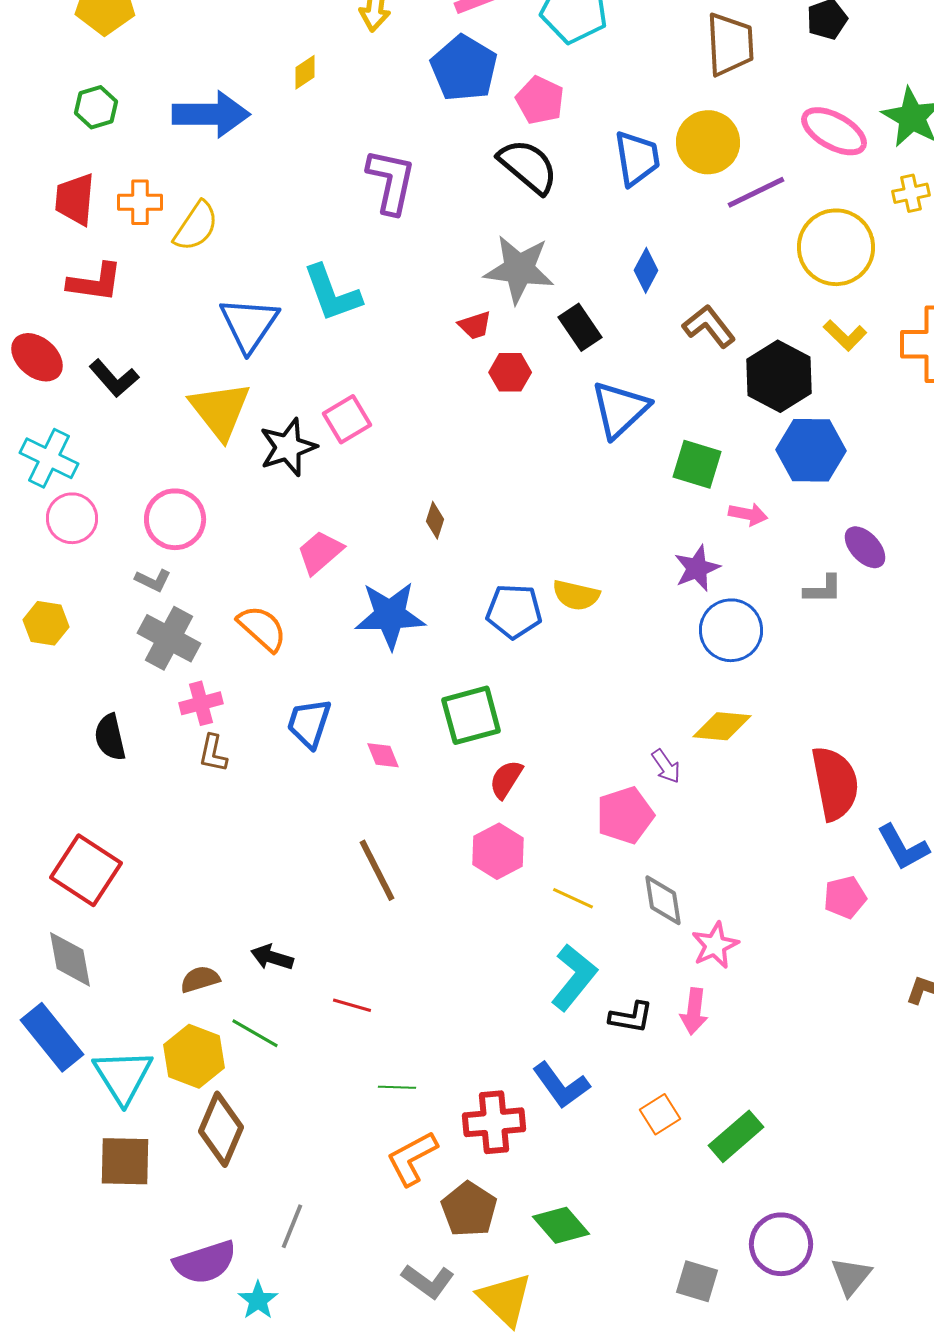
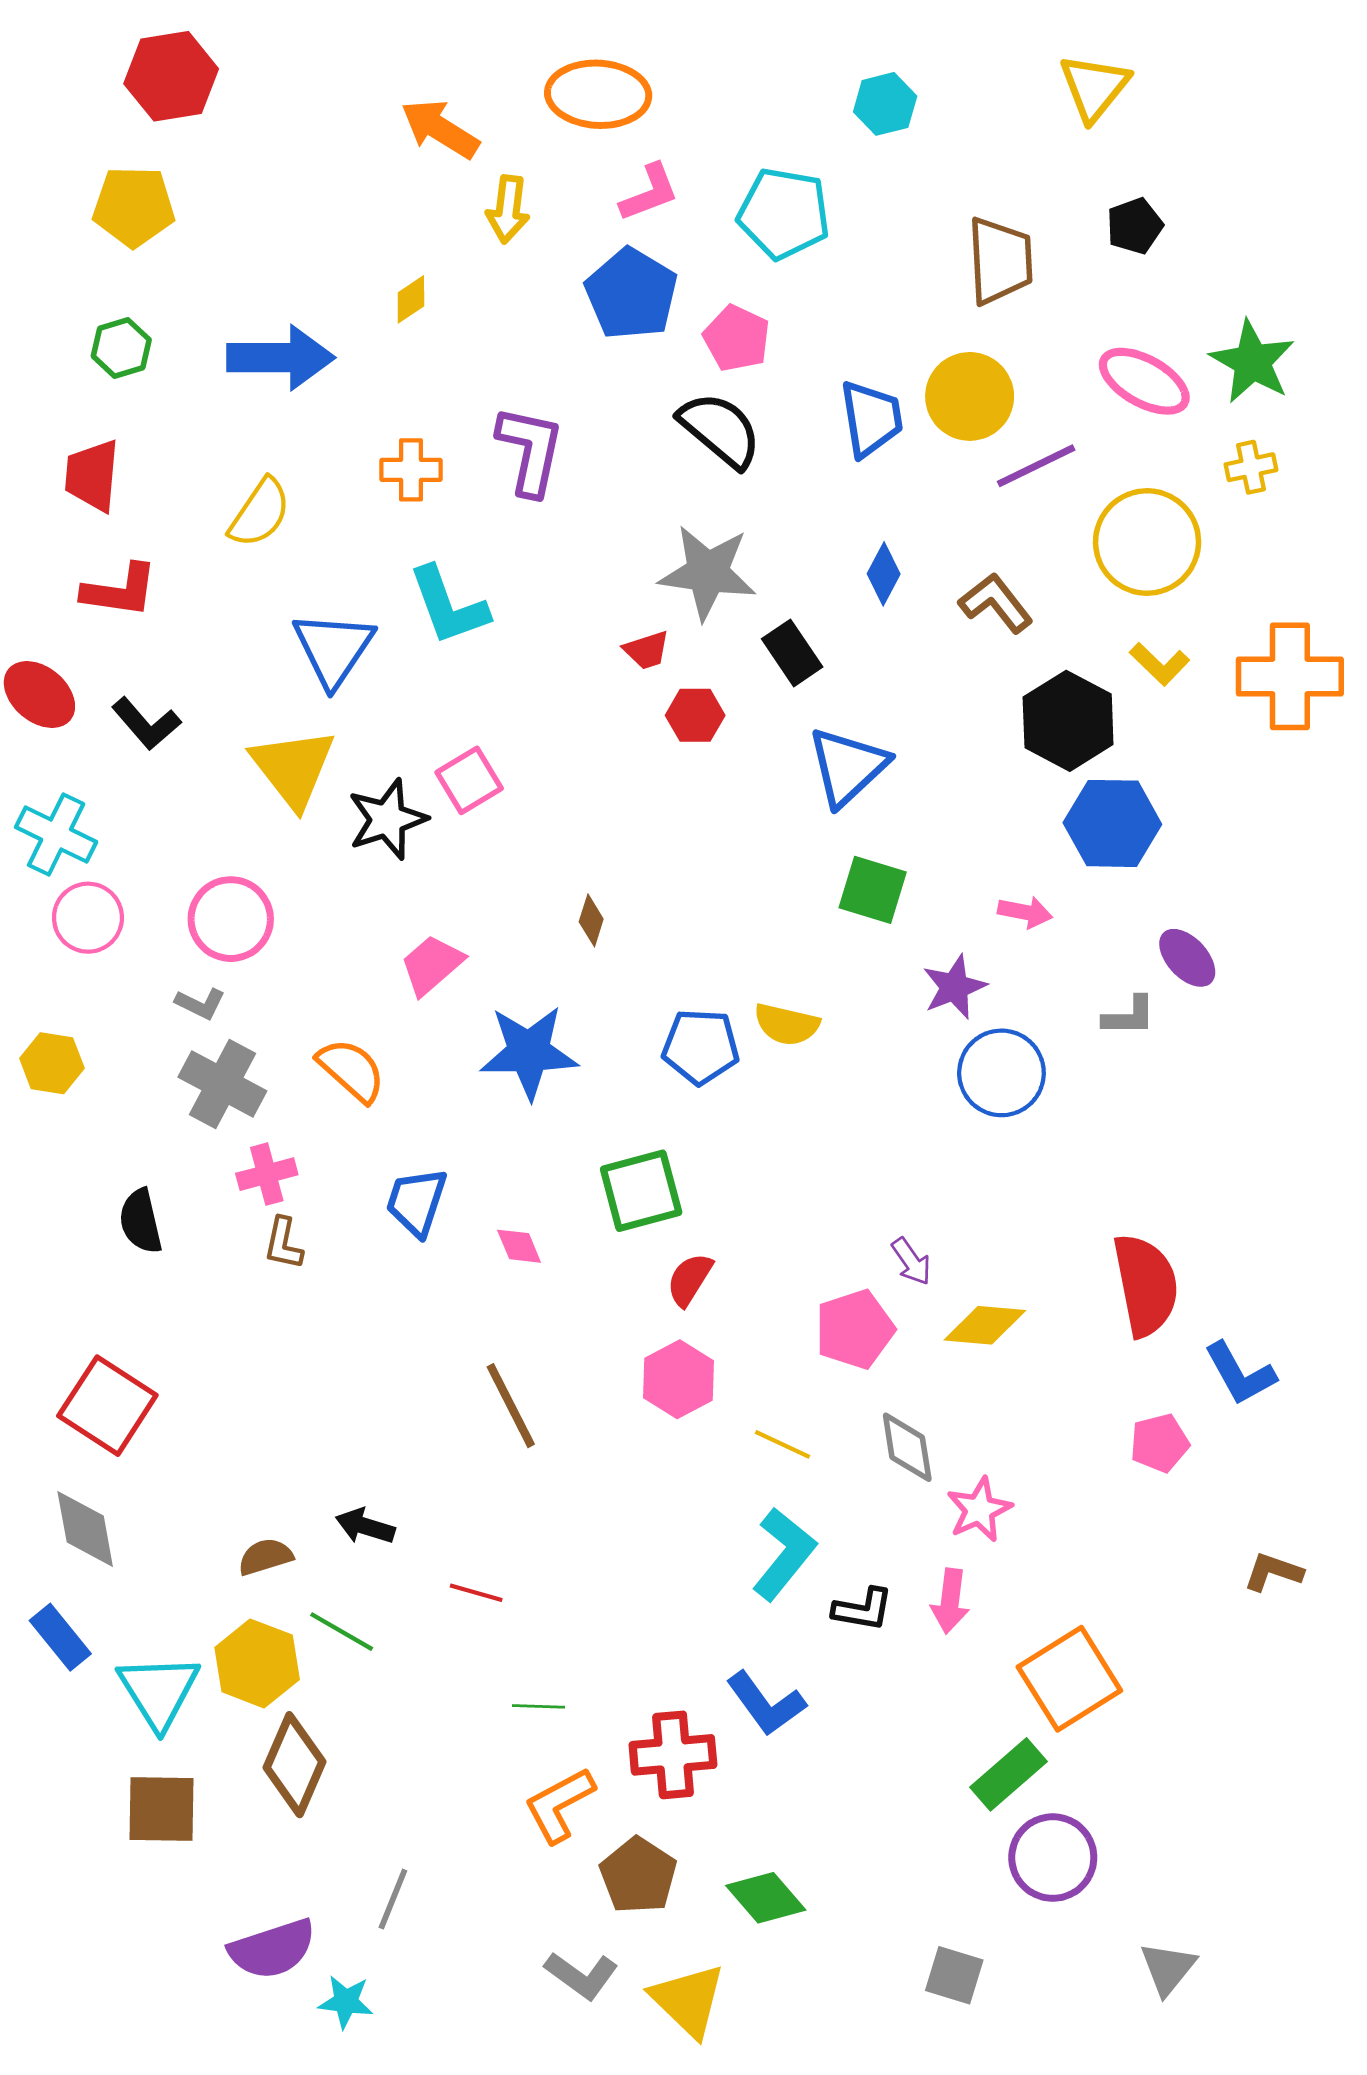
orange cross: (140, 202) -> (411, 470), moved
brown L-shape: (709, 326) -> (996, 603), moved
green square: (697, 464) -> (873, 890), moved
yellow diamond: (722, 726) -> (985, 1325), moved
blue rectangle: (52, 1037) -> (60, 1637), size x0.7
orange square: (660, 1114) -> (1069, 1679), moved, size x1.8
purple circle: (781, 1244) -> (1053, 1858), moved
cyan star: (258, 1300) -> (346, 2002), turned -30

